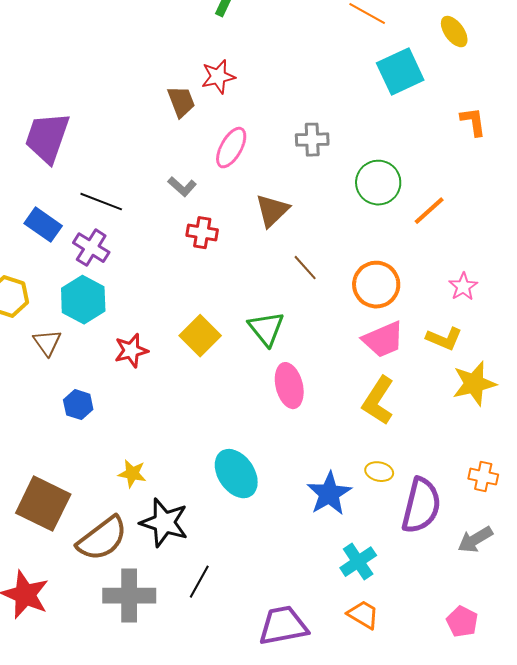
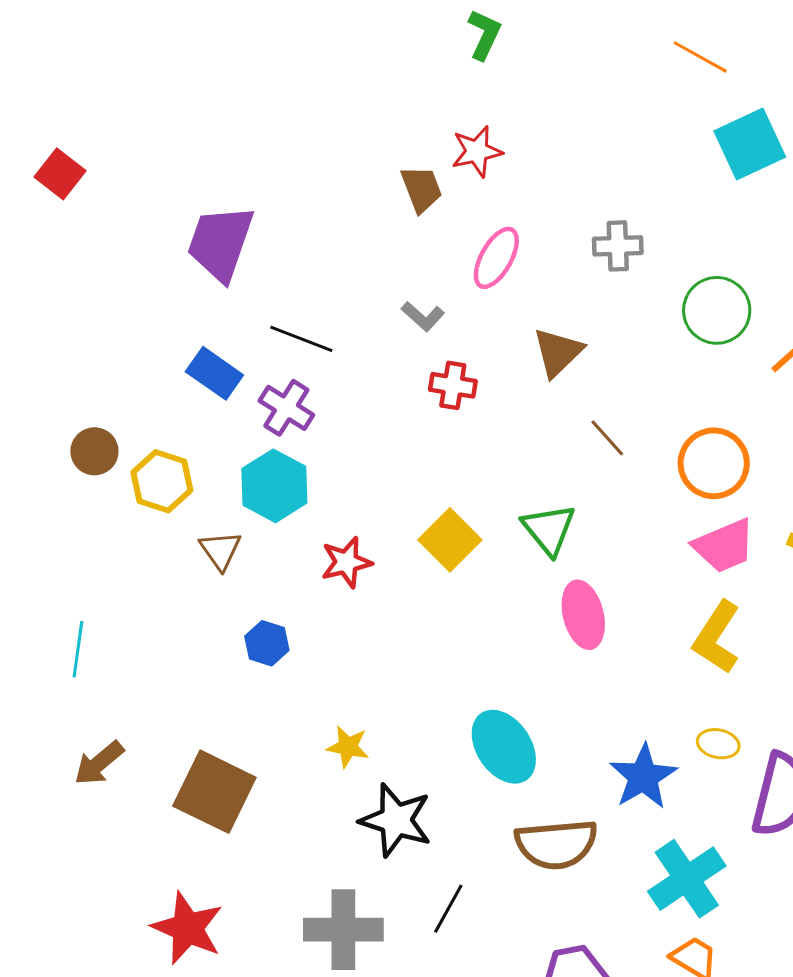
brown semicircle: (102, 539) -> (556, 844), moved, turned 32
cyan cross: (358, 562) -> (687, 879), size x1.4

